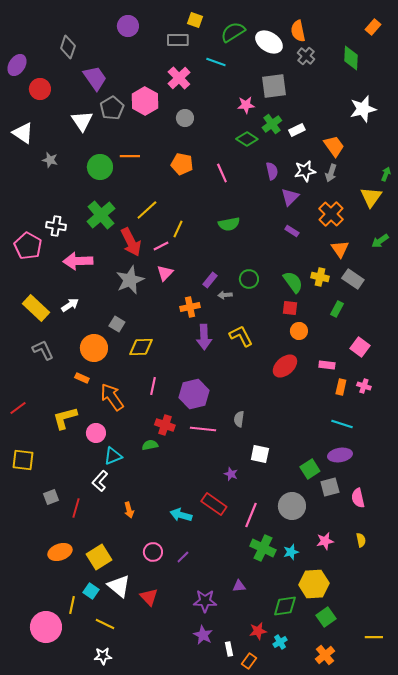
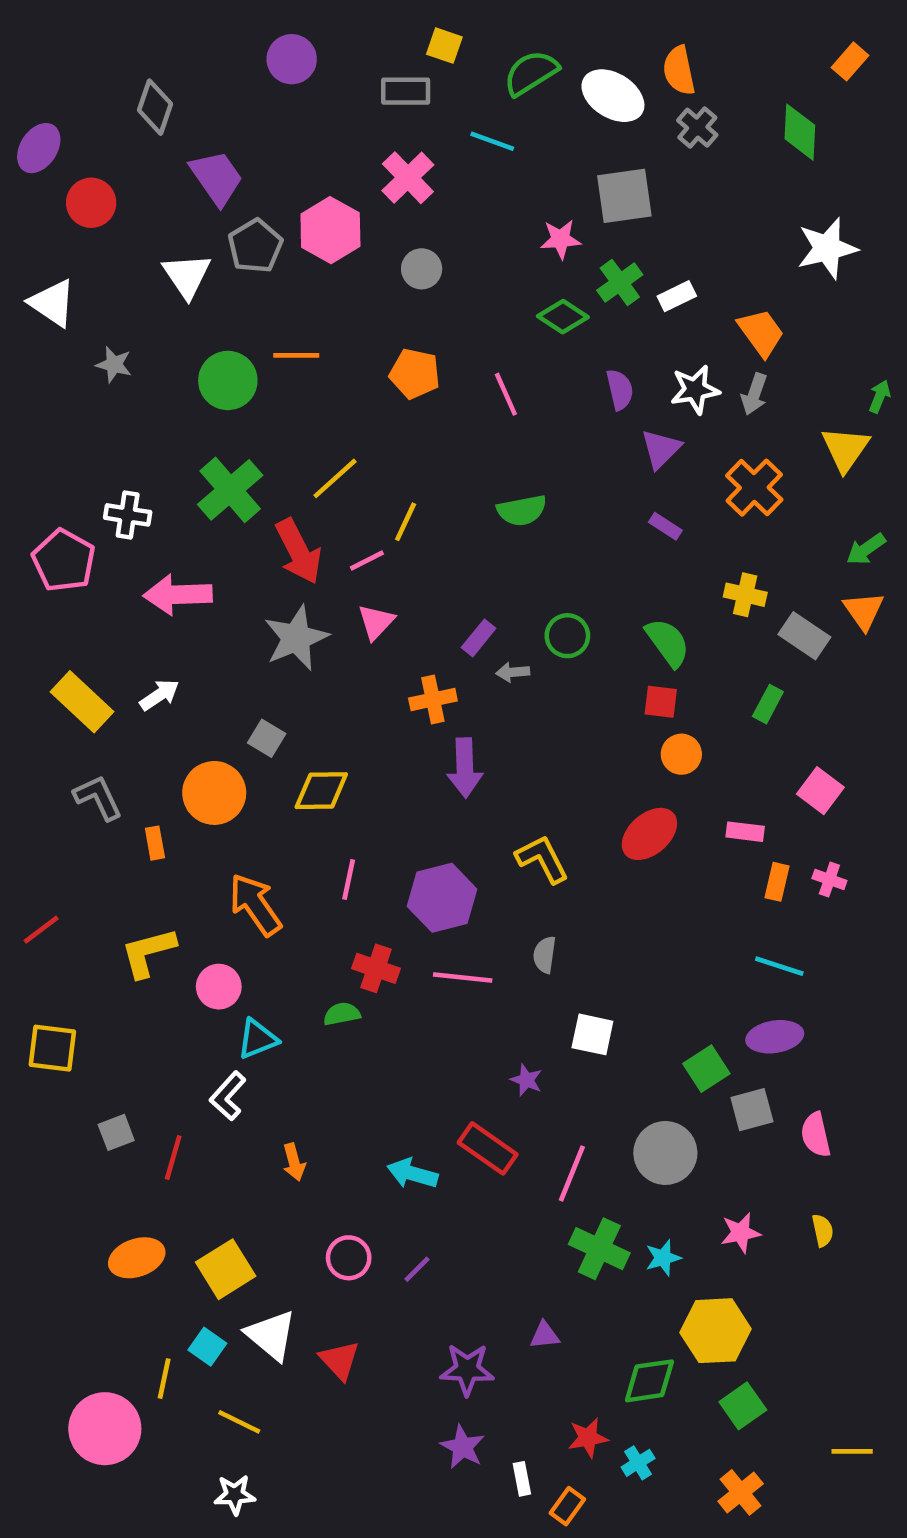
orange triangle: (340, 249) -> (864, 611), moved
yellow cross: (320, 277) -> (745, 595), moved
yellow L-shape: (241, 336) -> (542, 859), moved
orange rectangle: (82, 378) -> (155, 843), moved, turned 56

